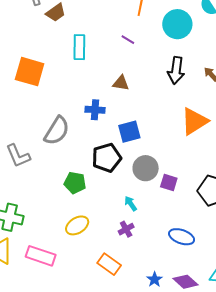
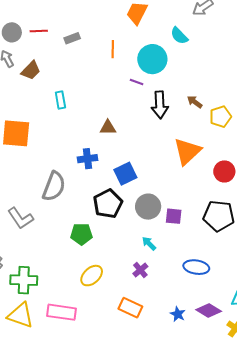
purple line: (128, 40) -> (137, 82), moved
cyan rectangle: (79, 47) -> (60, 100), size x0.7
cyan arrow: (131, 203) -> (149, 244), moved

